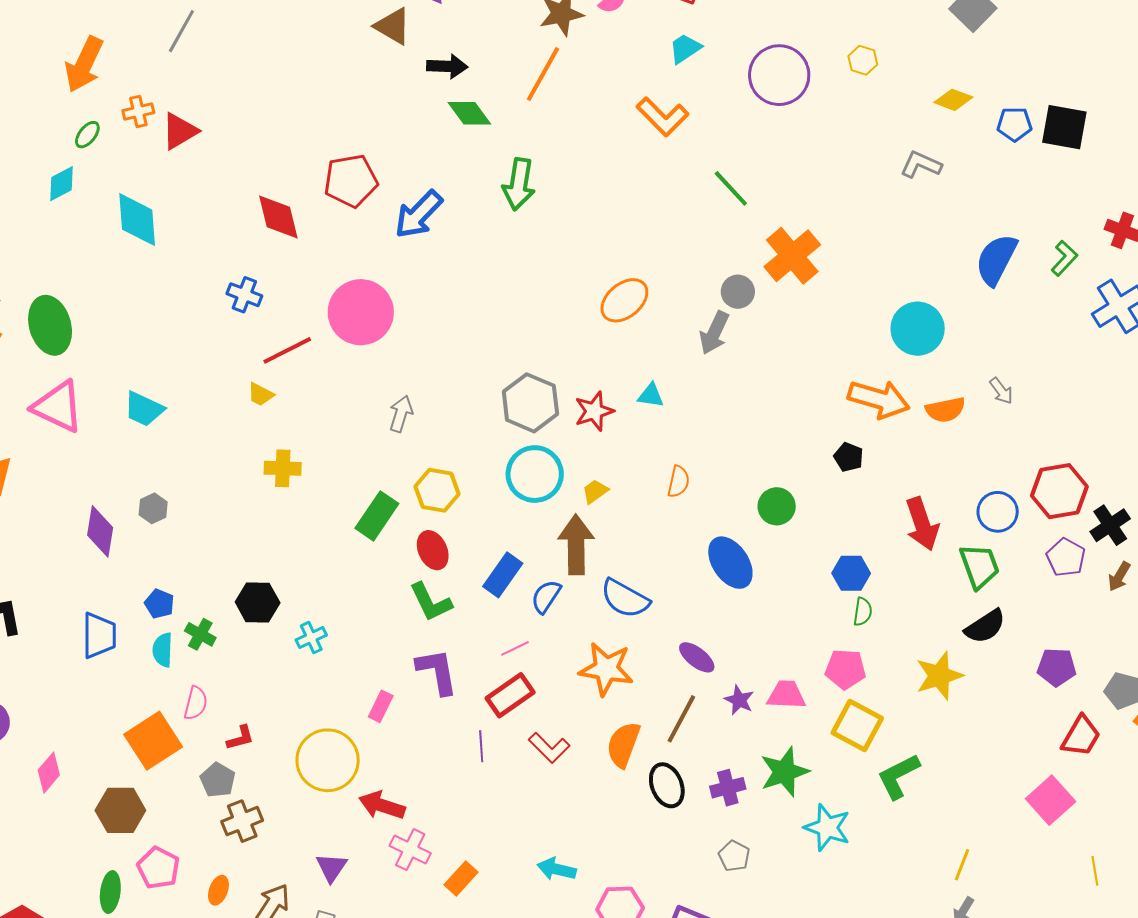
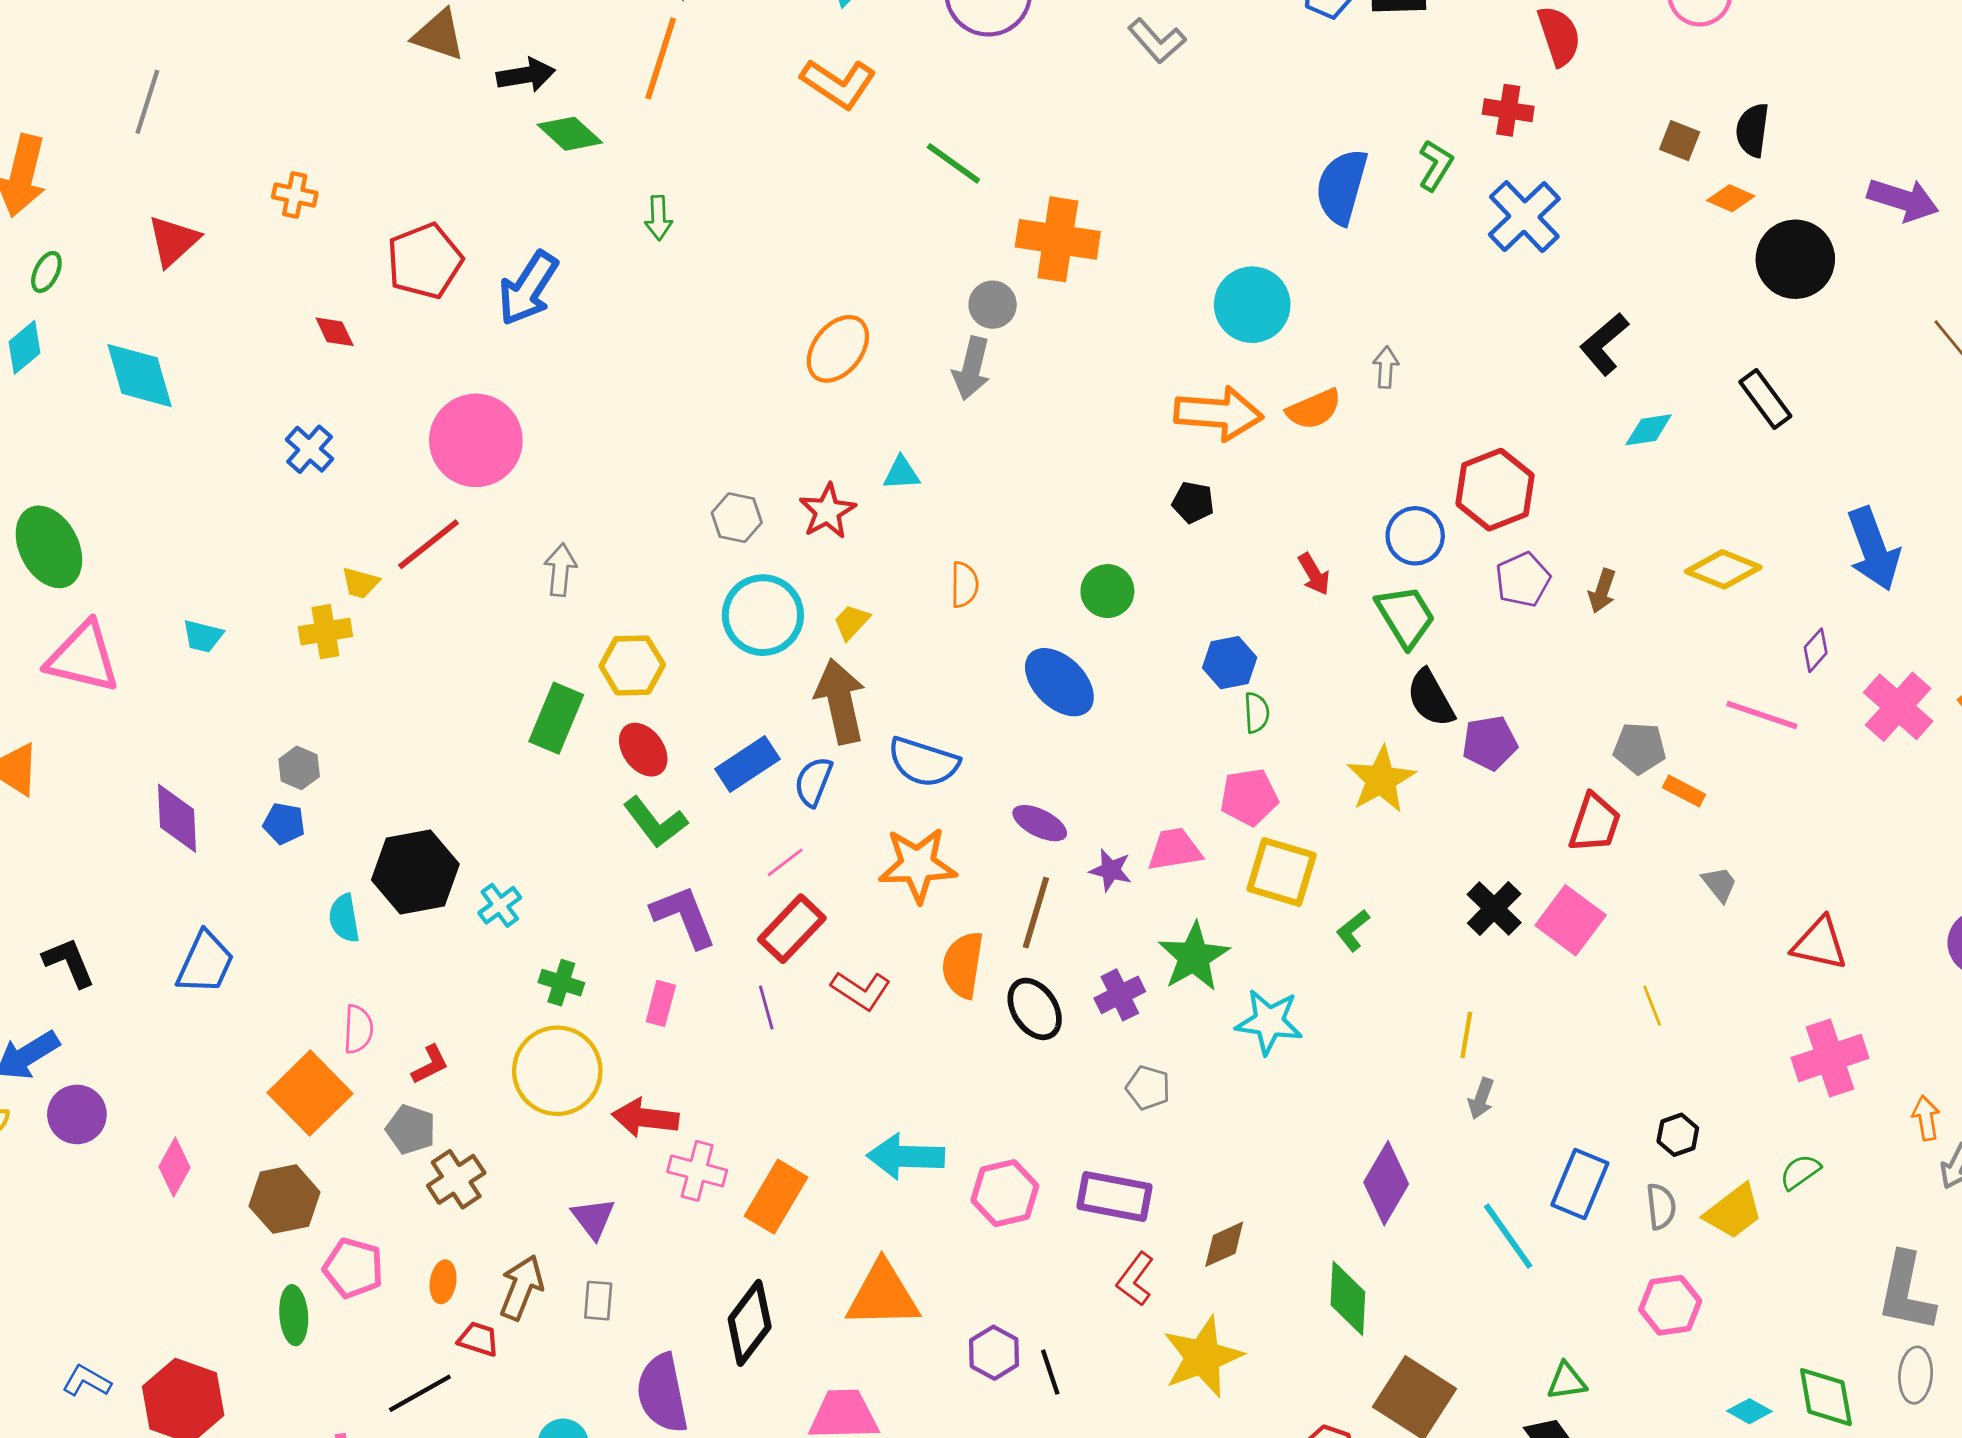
orange cross: (138, 112) -> (295, 195), moved, turned 36
gray L-shape: (921, 165) -> (1157, 41), moved, turned -144
green arrow: (519, 184) -> (658, 218), size x0.6
red diamond: (278, 217) -> (335, 332), size x0.6
orange cross: (792, 256) -> (1058, 239), turned -30
blue cross: (244, 295) -> (310, 449), turned 32
red line: (287, 350) -> (429, 544), moved
gray arrow: (1001, 391) -> (1386, 367), turned -128
gray hexagon: (530, 403) -> (737, 518), size x0.6
cyan trapezoid: (144, 409) -> (203, 636), size x0.7
yellow cross: (283, 468) -> (325, 632), moved
gray hexagon: (153, 508) -> (299, 768), moved
red arrow: (922, 524) -> (1314, 574), size x0.6
black cross: (1110, 525) -> (1494, 909), moved
purple pentagon: (1066, 557) -> (1523, 580), turned 30
blue rectangle: (503, 575) -> (747, 764), turned 33
black hexagon: (258, 602) -> (415, 872), size x1.4
blue pentagon: (159, 604) -> (284, 823), moved
black semicircle: (985, 626) -> (1431, 698), turned 105
green cross: (200, 634) -> (561, 983), moved
blue trapezoid: (99, 635) -> (205, 963), turned 36
cyan semicircle: (163, 650) -> (344, 918), moved
purple pentagon: (1057, 667) -> (1490, 743), moved
pink rectangle: (381, 706) -> (661, 1003), moved
green L-shape: (898, 776) -> (1353, 930), size x0.6
cyan arrow: (557, 869) -> (906, 1157), size x1.4
orange rectangle: (461, 878) -> (776, 1197), size x1.4

